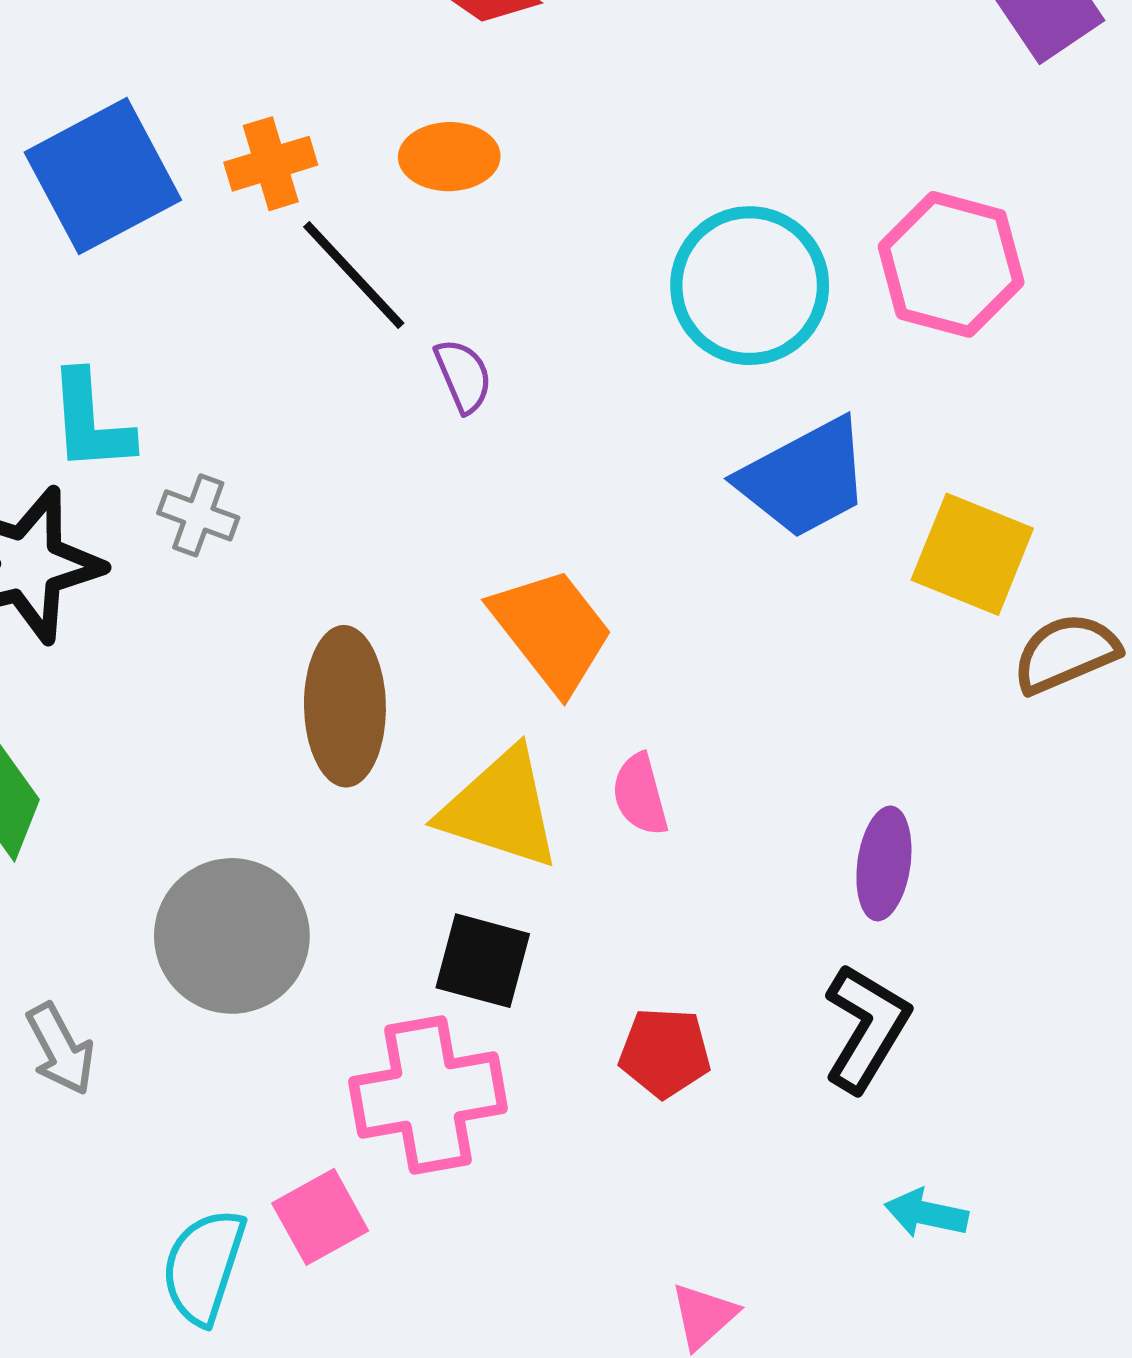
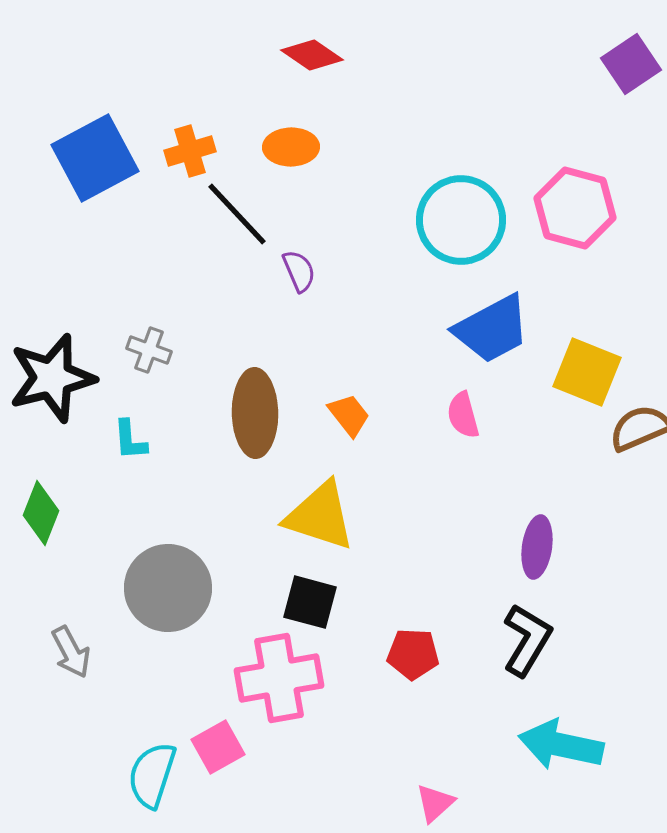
cyan L-shape: (90, 422) -> (130, 440), moved, size x0.7
orange trapezoid: (552, 630) -> (349, 415), size x0.6
brown ellipse: (345, 706) -> (255, 413), moved
pink semicircle: (640, 795) -> (463, 415), moved
cyan arrow: (926, 1213) -> (561, 745), size x1.8

